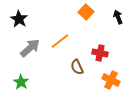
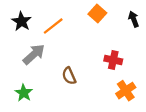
orange line: (60, 41) -> (53, 26), moved
brown semicircle: (77, 67) -> (69, 76), moved
orange cross: (111, 80) -> (126, 91), turned 30

